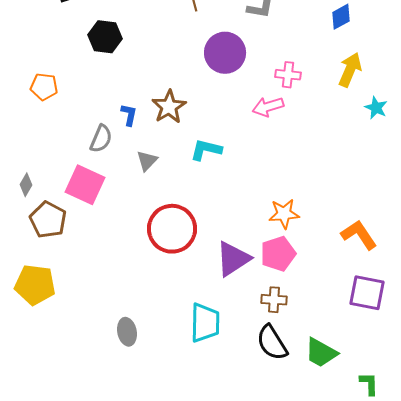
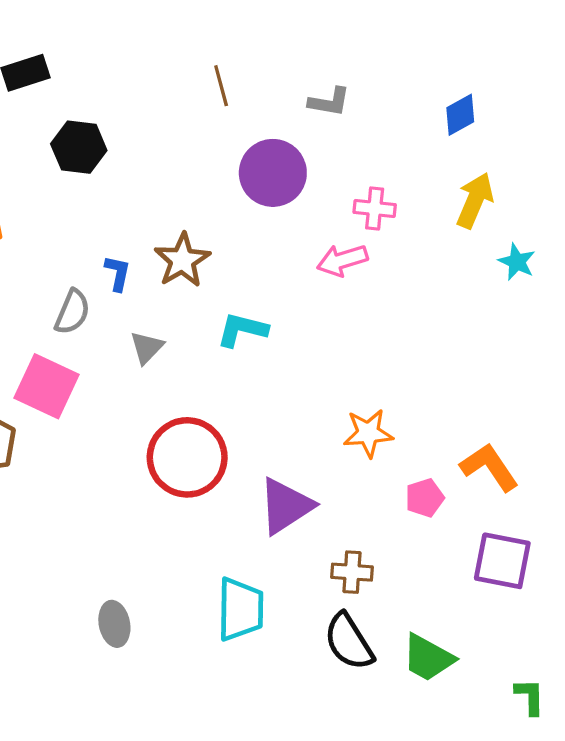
pink pentagon: (278, 254) -> (425, 498), moved, size x0.7
green L-shape: (369, 384) -> (530, 697), moved

